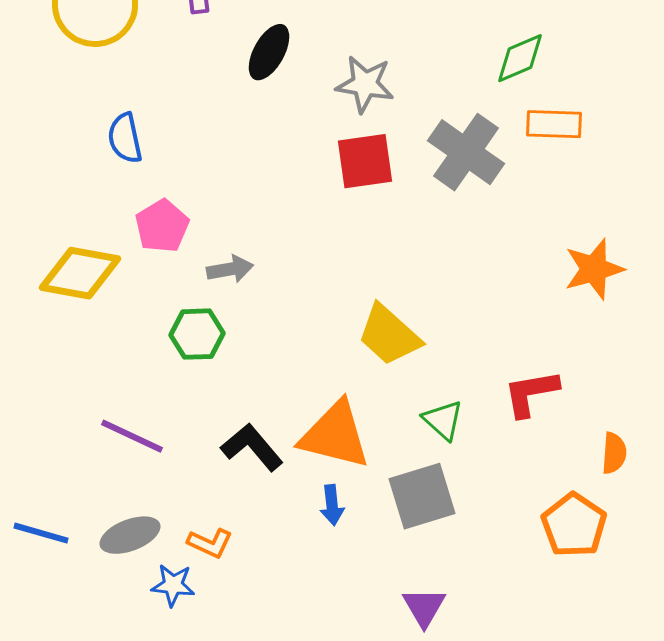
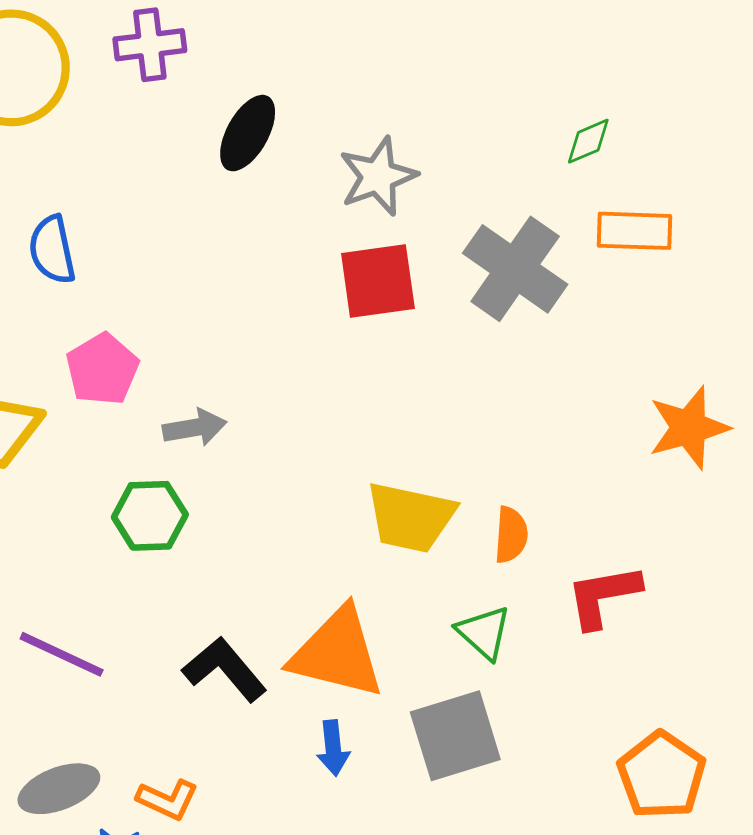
green diamond: (520, 58) -> (588, 141), size x0.7
gray star: (365, 84) -> (378, 176), turned -30
yellow trapezoid: (389, 335) -> (410, 517), turned -30
orange semicircle: (614, 453) -> (511, 535), moved

